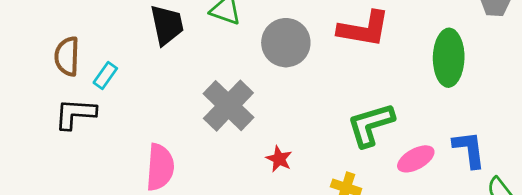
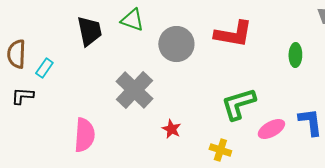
green ellipse: (449, 58) -> (295, 55), size x0.6
black L-shape: (75, 114) -> (22, 96), size x0.7

